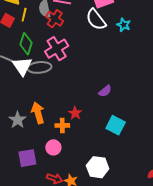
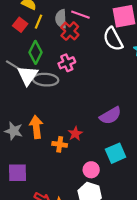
pink cross: (57, 49) -> (67, 63), size x0.7
purple semicircle: (105, 91) -> (110, 116), size x1.5
gray star: (18, 120) -> (14, 131), turned -30
cyan square: (116, 125) -> (116, 153), turned 30
pink circle: (53, 147) -> (91, 170), moved

